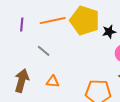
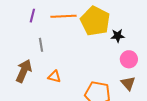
gray line: (44, 51) -> (41, 45), moved, turned 32

